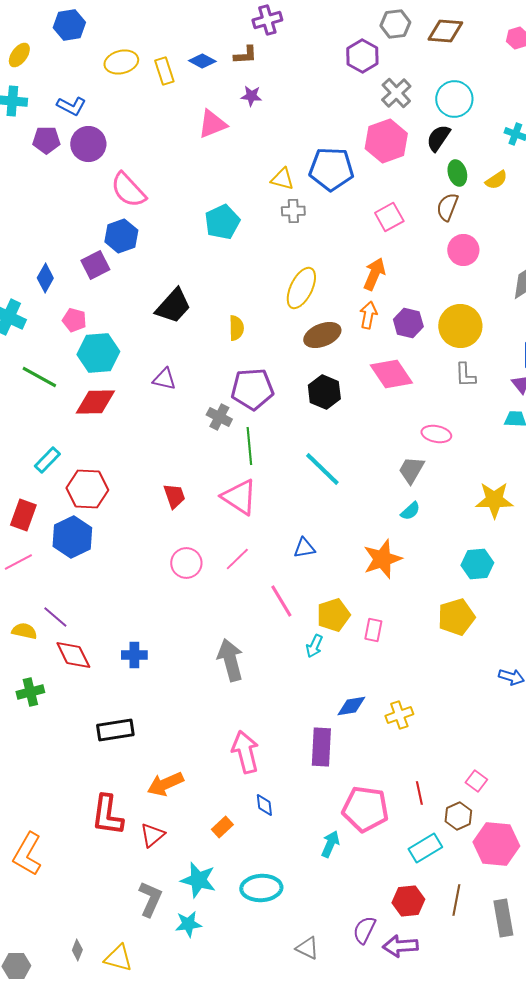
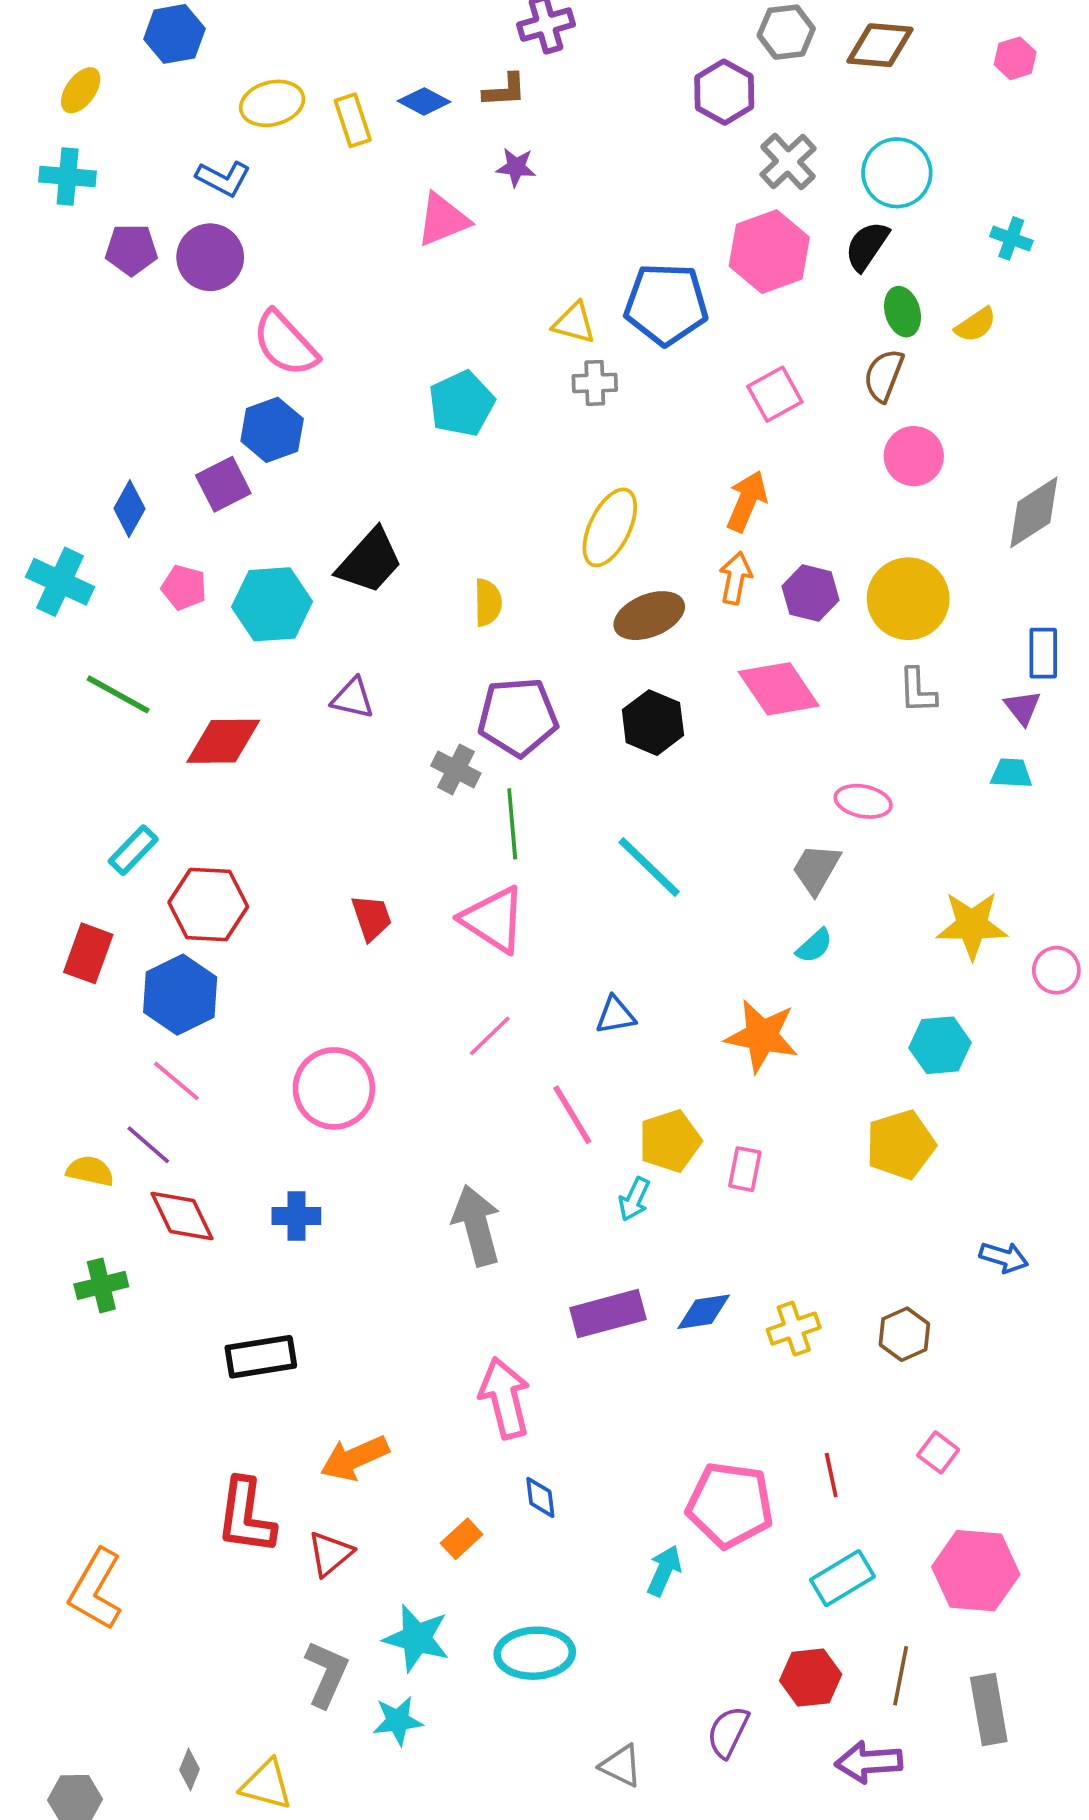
blue L-shape: (71, 106) -> (223, 178), moved
cyan hexagon: (98, 353) -> (272, 604), moved
orange star: (382, 559) -> (762, 1036), turned 30
pink line: (18, 562) -> (176, 1081), moved, turned 68
pink circle: (186, 563) -> (334, 1088), moved, size x1.4
purple rectangle: (321, 747) -> (608, 1314), moved, turned 72
brown hexagon: (458, 816) -> (904, 1334), moved
purple arrow: (400, 946) -> (869, 1762), moved

